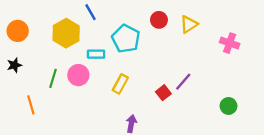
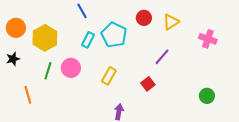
yellow hexagon: (66, 33) -> (45, 38), moved
cyan rectangle: (96, 54) -> (88, 40), moved, turned -63
purple line: (183, 82) -> (162, 57), moved

